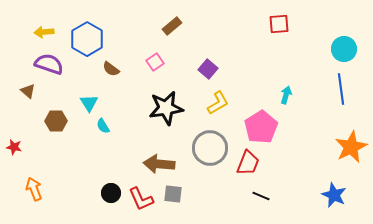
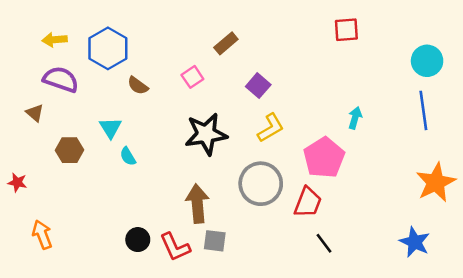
brown rectangle: (172, 26) -> (226, 43), moved
brown arrow: (159, 164) -> (197, 204), turned 80
black line: (261, 196) -> (324, 243), turned 30

